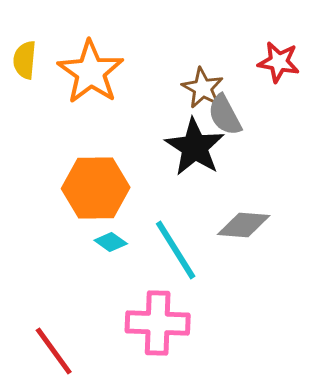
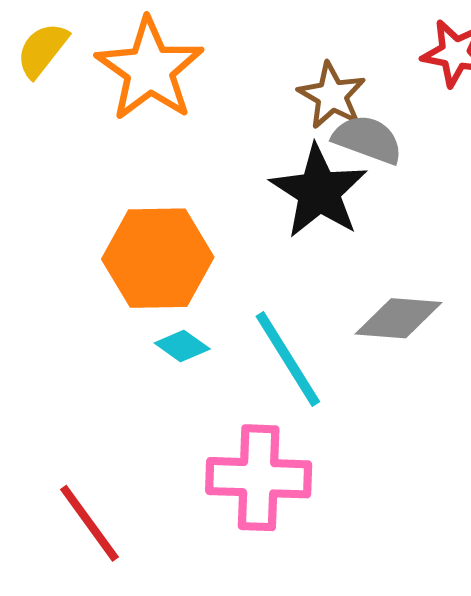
yellow semicircle: (25, 60) -> (42, 50), turned 33
gray semicircle: (225, 115) -> (368, 139), turned 138

